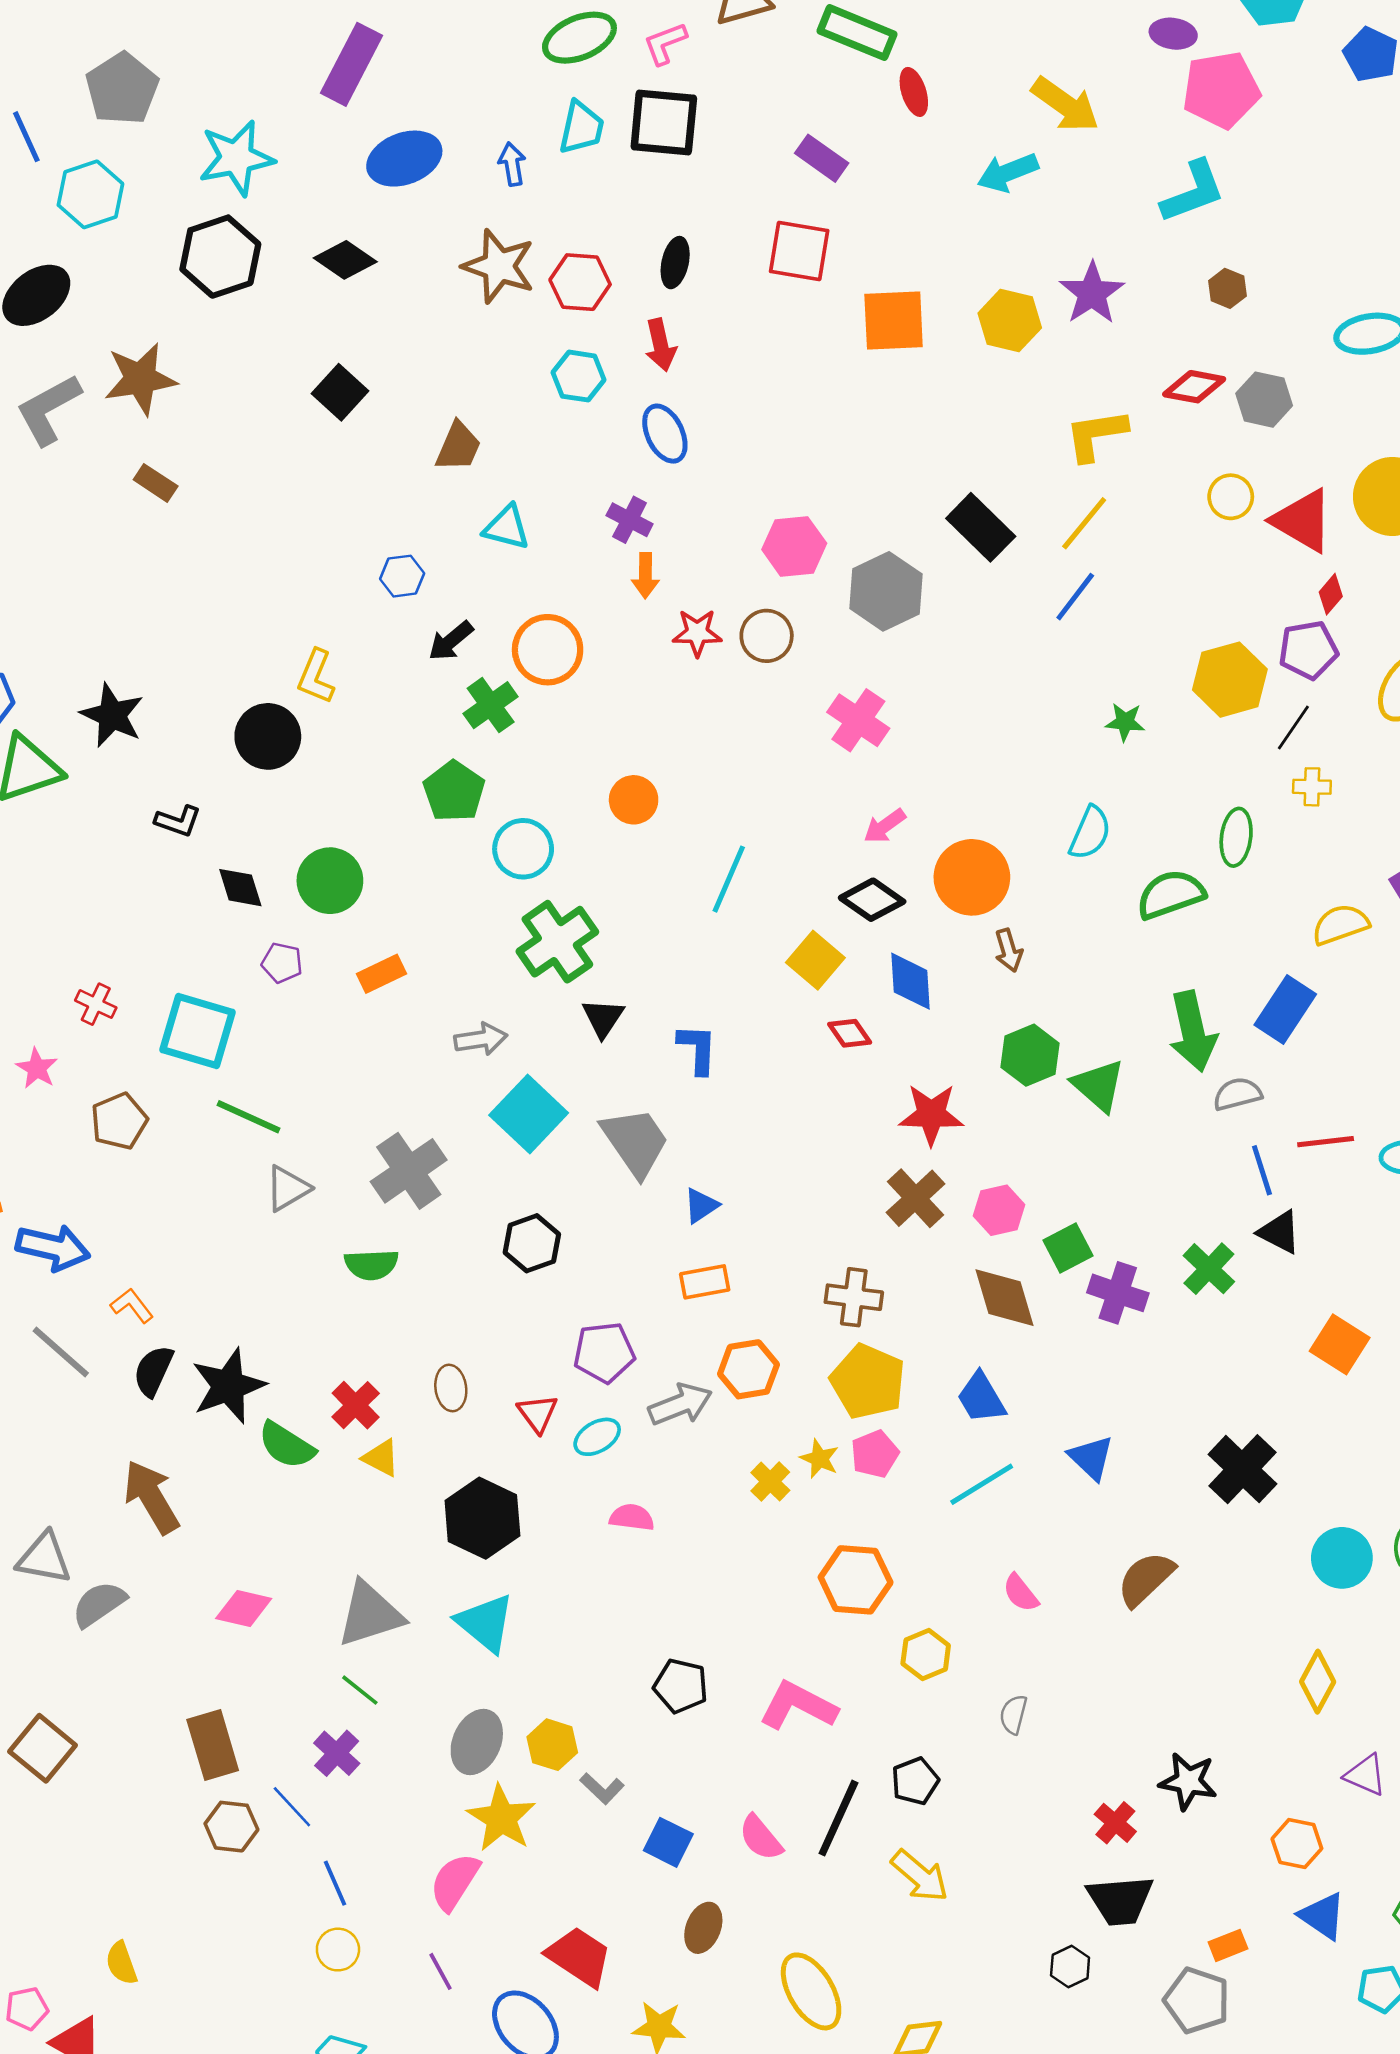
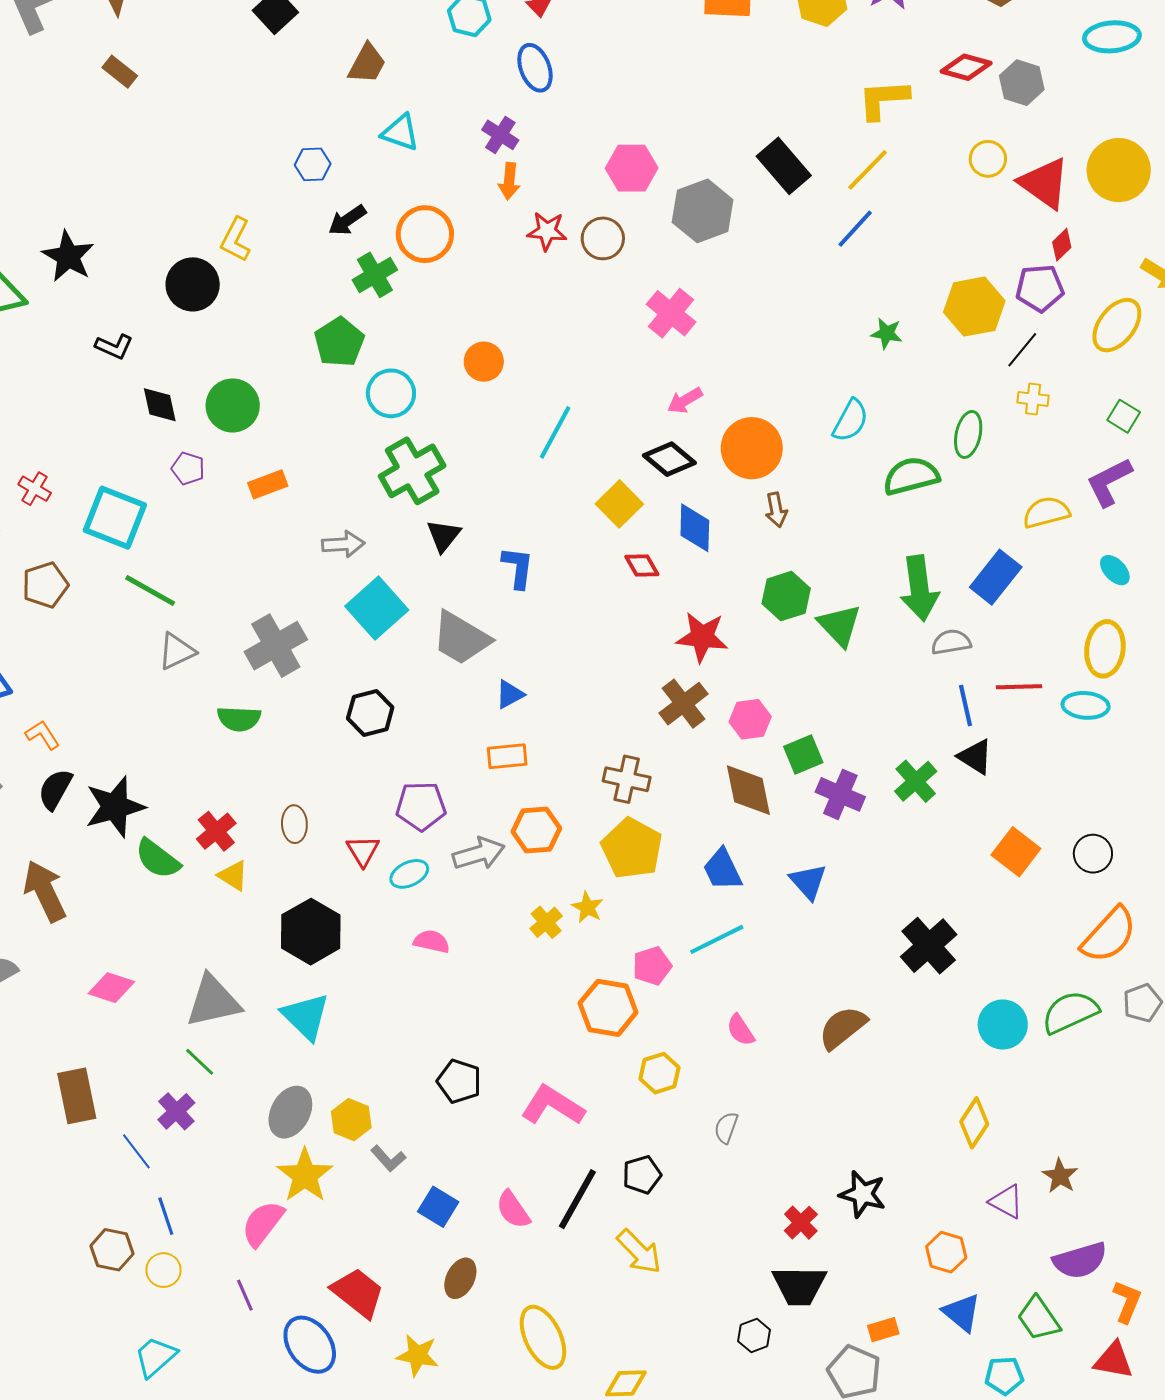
gray trapezoid: (635, 1142) -> (461, 638), turned 150
pink pentagon: (875, 1454) -> (652, 966), moved
blue triangle: (1091, 1458) -> (808, 882), moved
brown hexagon: (231, 1827) -> (112, 1250), moved

